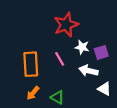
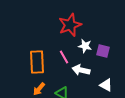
purple square: (101, 52) -> (103, 51), turned 32
white arrow: (88, 71) -> (81, 70), moved

